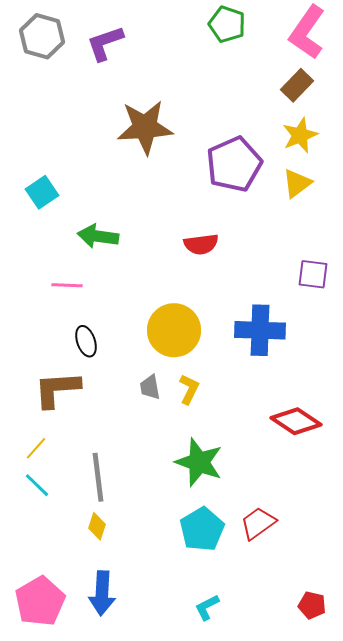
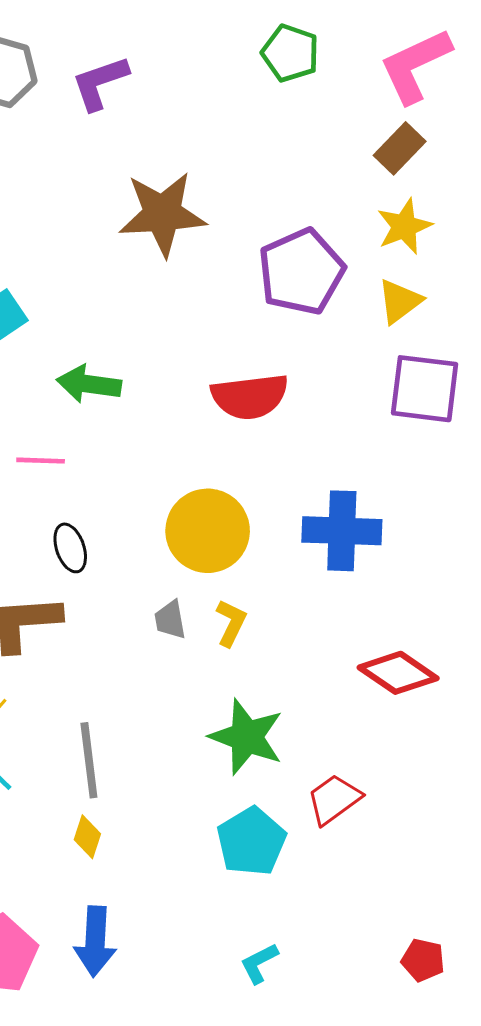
pink L-shape: (307, 32) -> (415, 66), turned 30
red semicircle: (201, 244) -> (250, 397), size x1.4
purple square: (313, 274) -> (425, 389), moved, size x1.5
red trapezoid: (258, 523) -> (334, 799), moved

